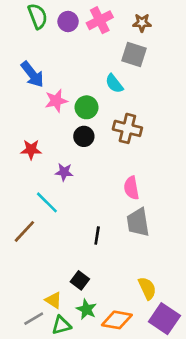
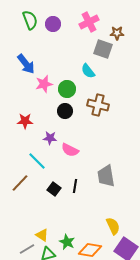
pink cross: (100, 20) -> (89, 22), moved
brown star: (142, 23) -> (117, 33), moved
pink semicircle: (131, 188) -> (70, 150), moved, turned -54
black square: (80, 280) -> (54, 189), moved

